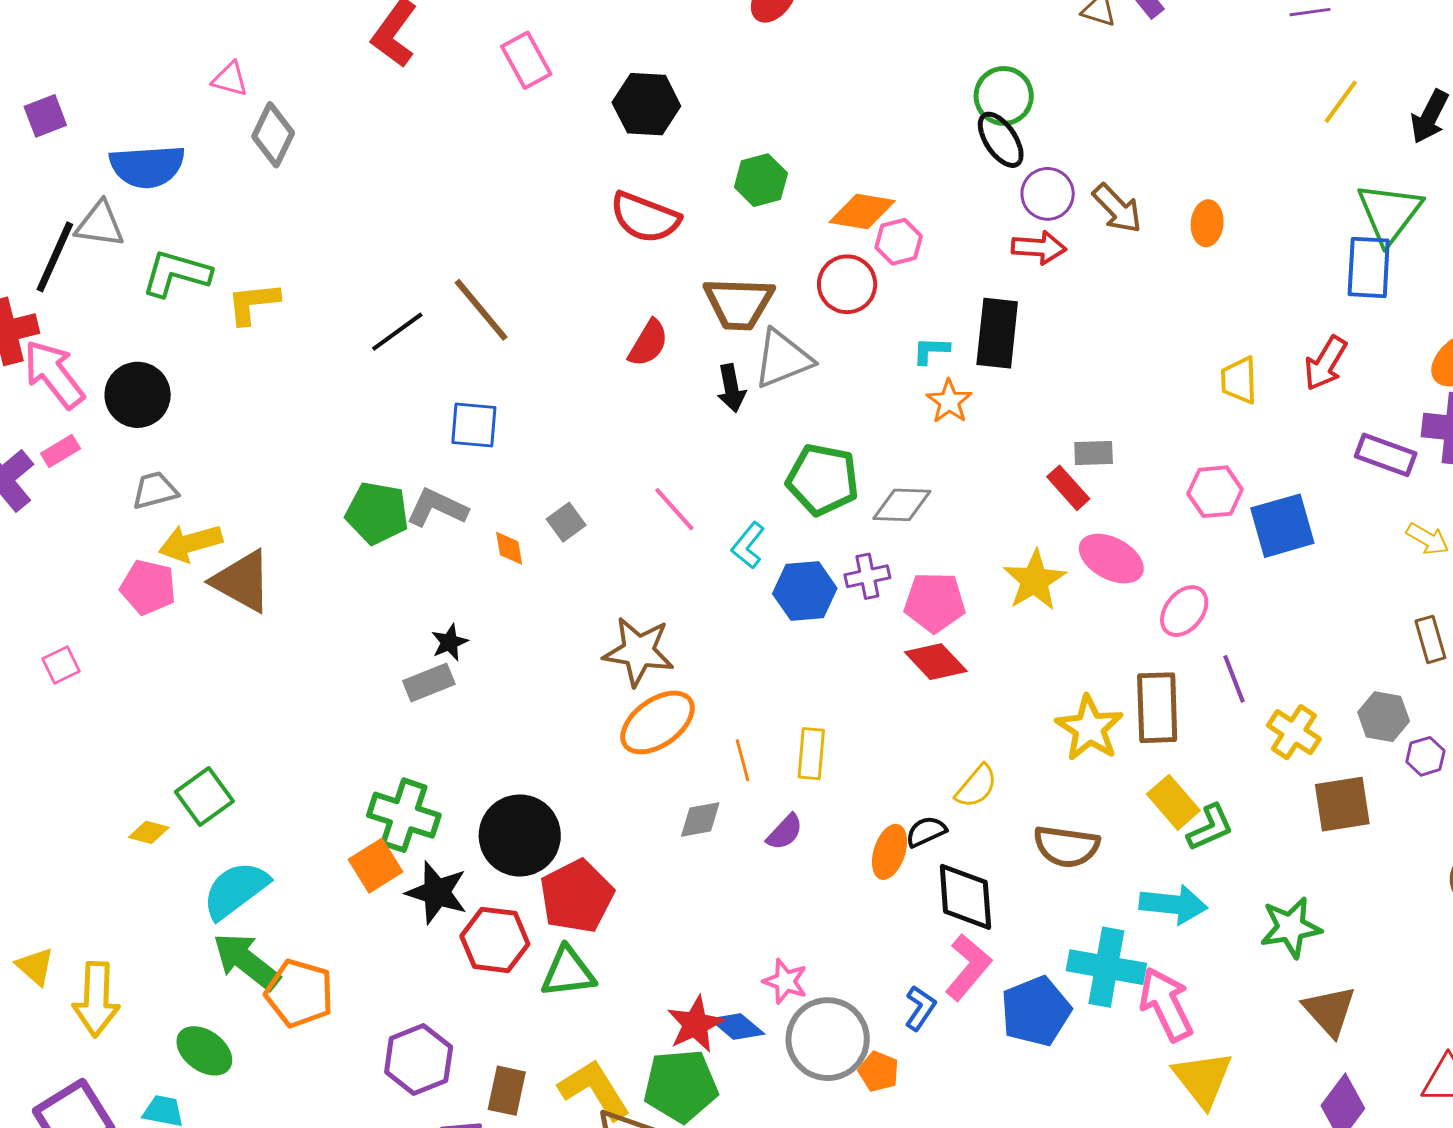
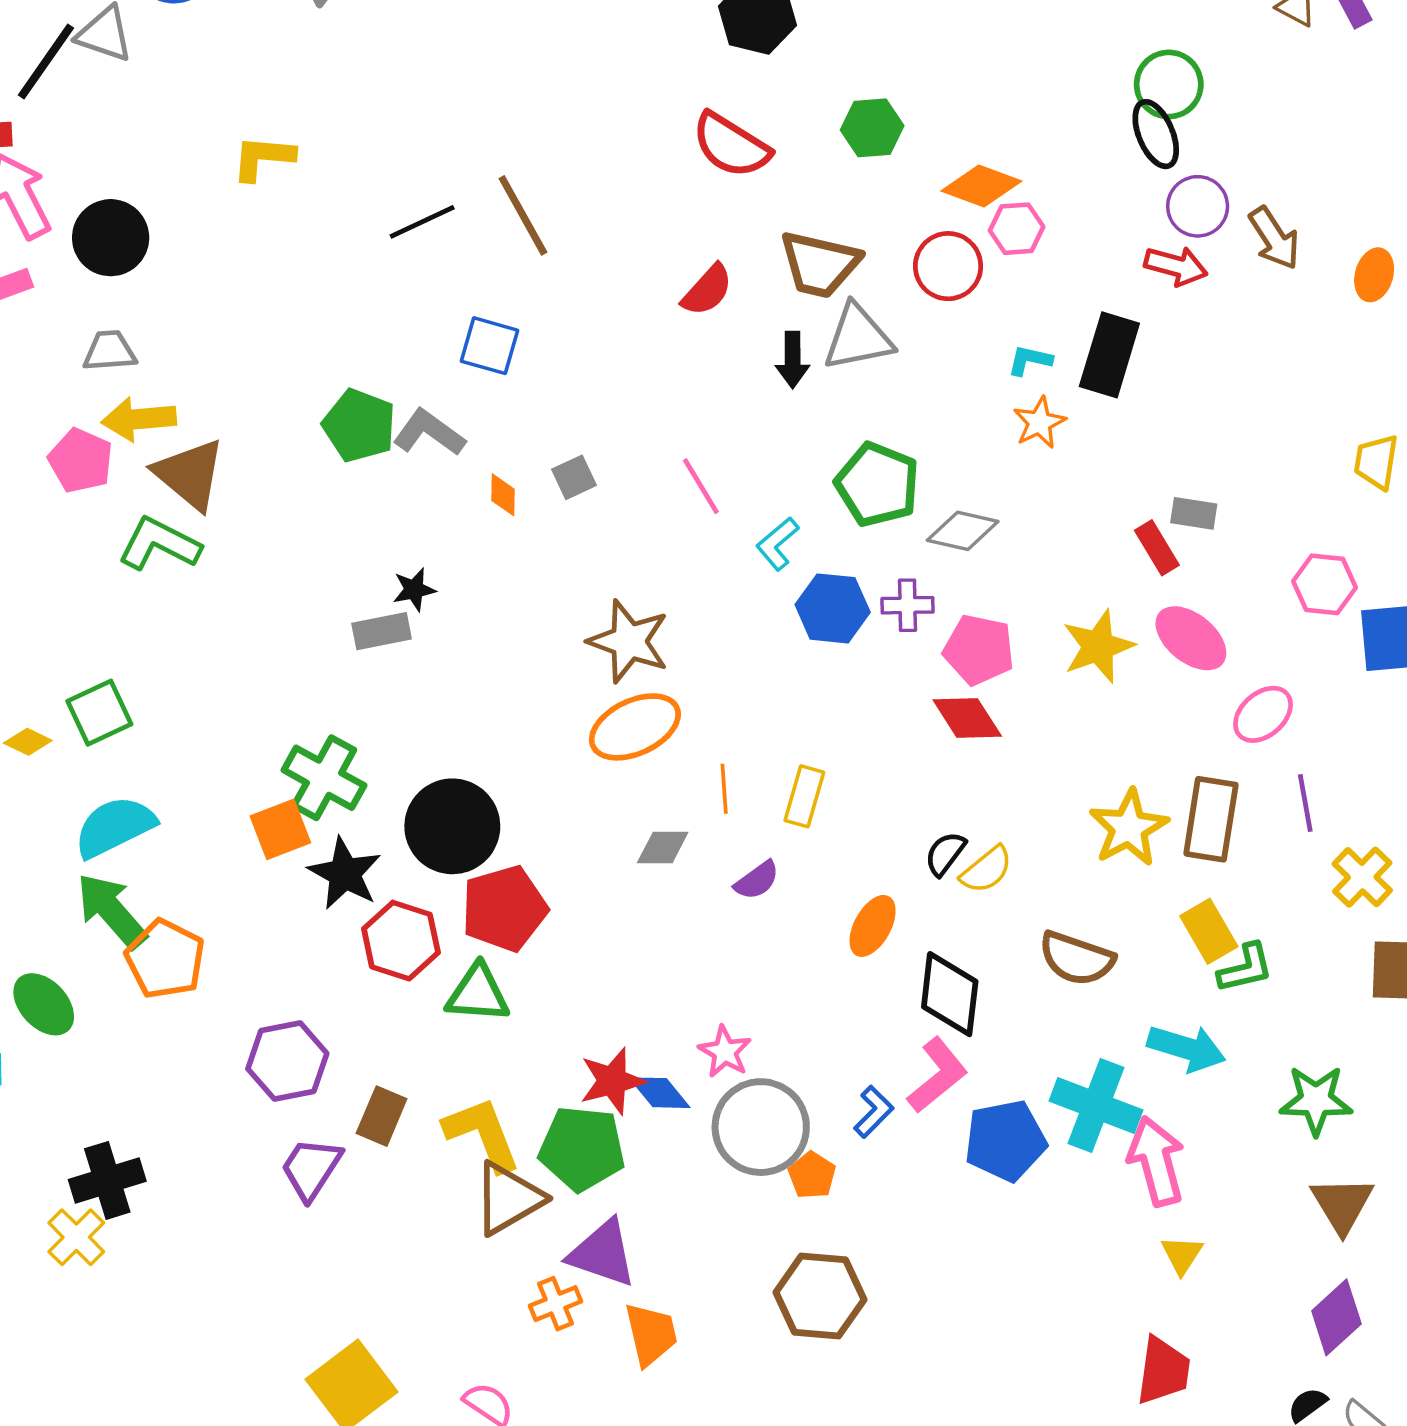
green L-shape: (176, 273) -> (159, 544), moved
black semicircle: (926, 832) -> (945, 854), moved, turned -39
yellow triangle: (1203, 1079) -> (1182, 1255), size x0.6

